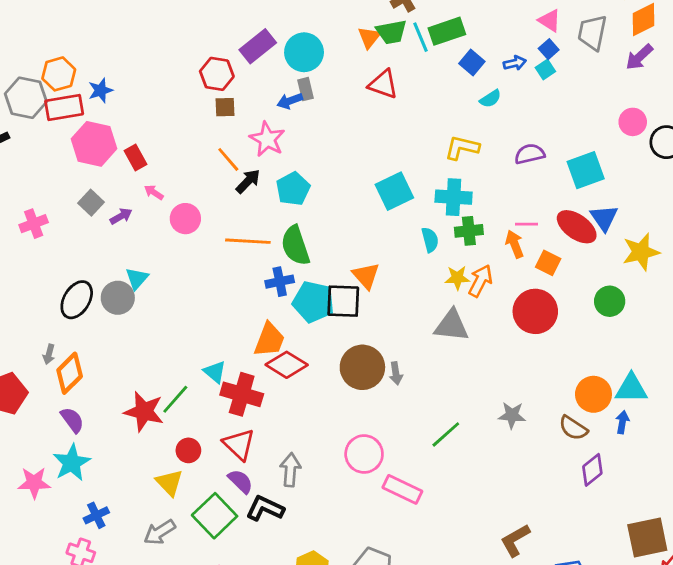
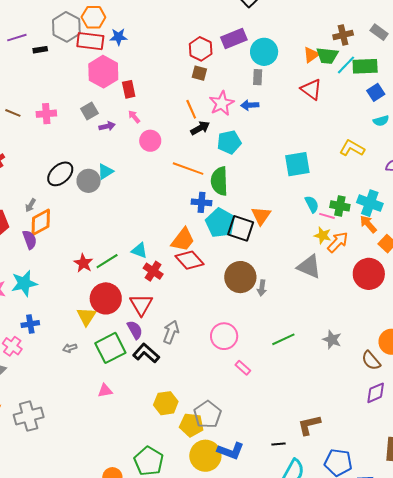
cyan line: (420, 37) -> (346, 65), turned 50
blue arrow: (290, 101) -> (250, 105), moved
cyan cross: (454, 197) -> (370, 203), moved
pink line: (526, 224) -> (327, 216), moved
cyan semicircle: (430, 240) -> (312, 204), turned -30
orange arrow: (515, 244) -> (368, 224), turned -36
cyan triangle: (215, 372) -> (139, 250), turned -36
red cross: (242, 394) -> (153, 271), size x0.7
red star: (144, 411) -> (83, 263), size x0.7
purple semicircle: (72, 420) -> (30, 240), moved
red circle: (188, 450) -> (106, 298), size x1.8
pink rectangle: (402, 489) -> (243, 368), size x0.6
gray arrow: (160, 532) -> (70, 348), size x0.6

